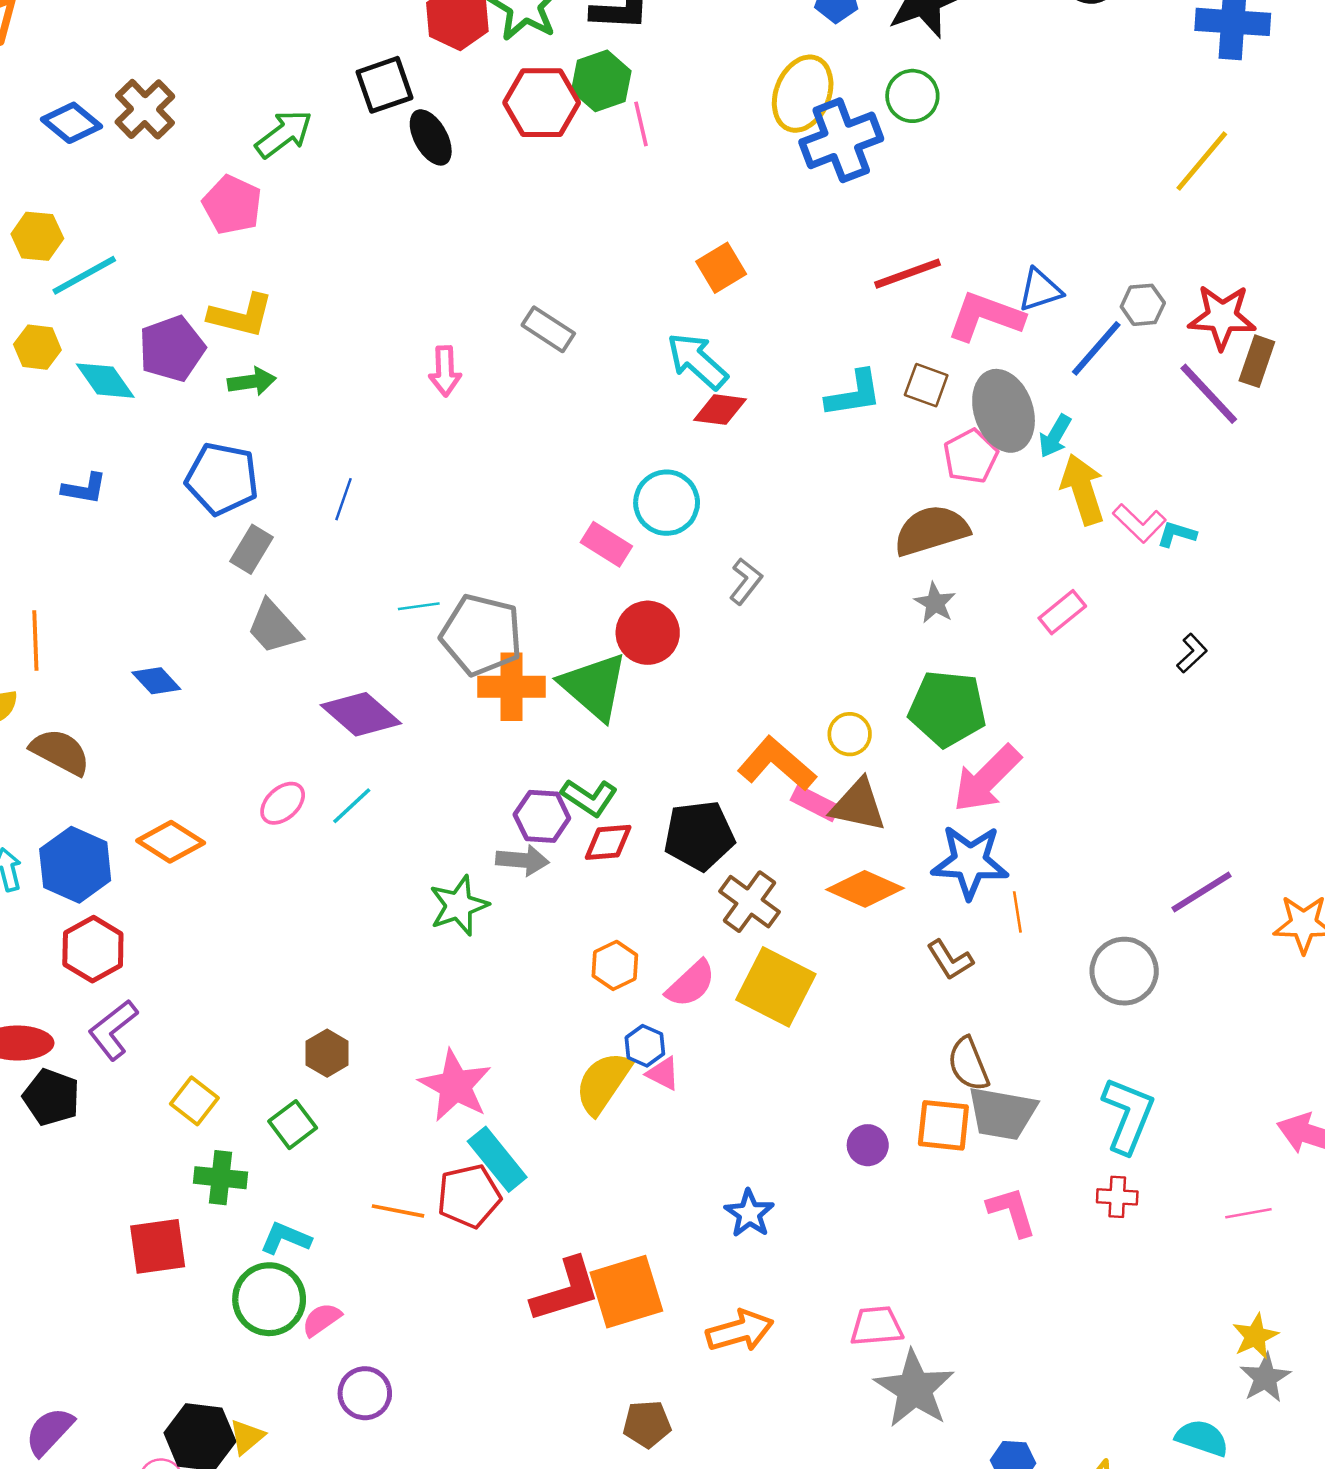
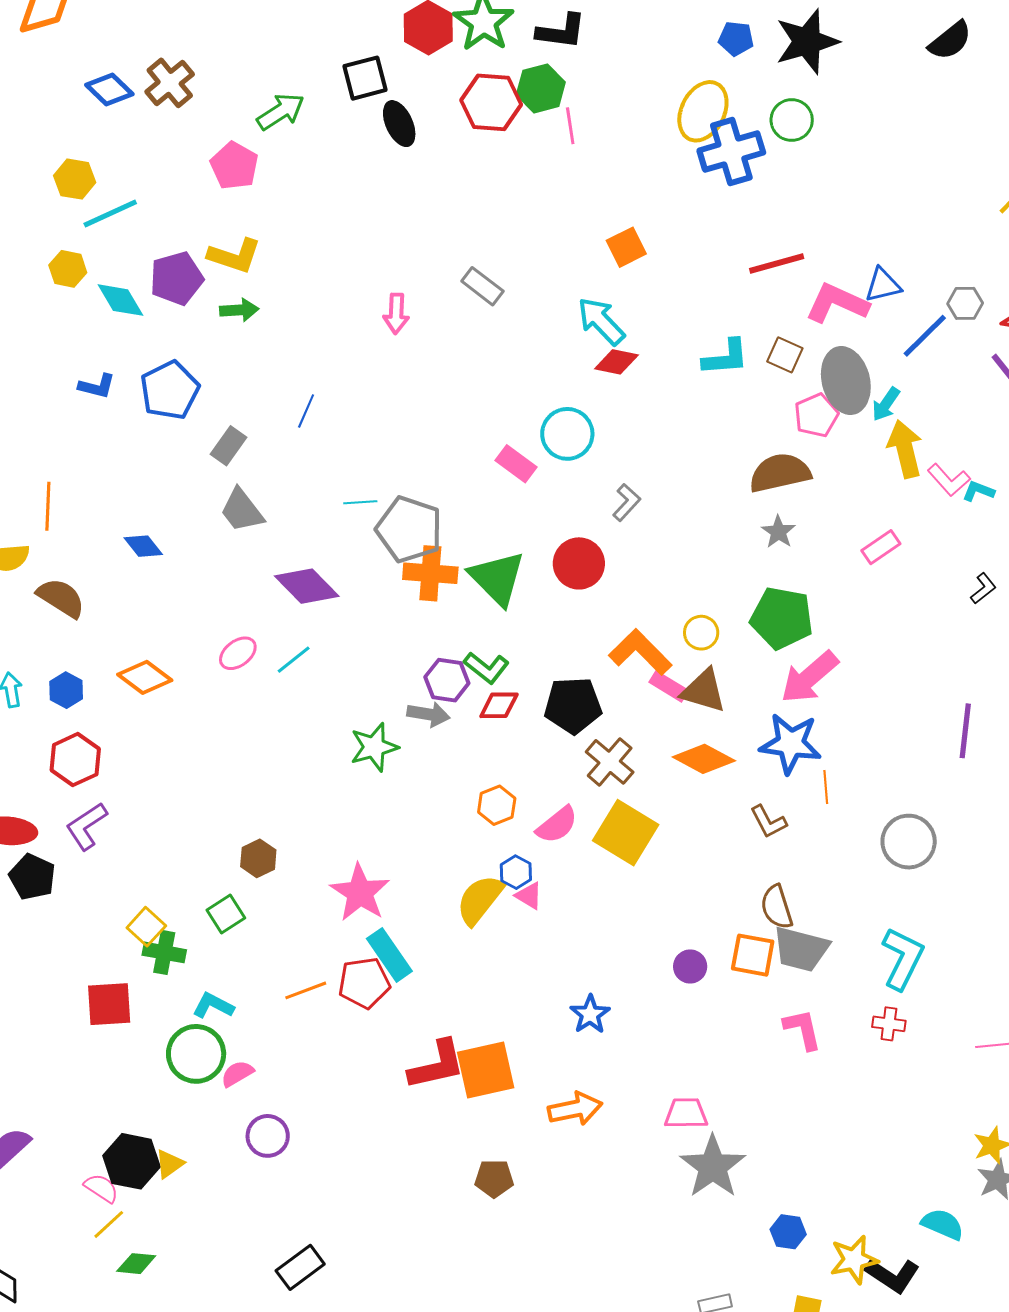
blue pentagon: (222, 479) -> (170, 390), moved, turned 30
red circle: (648, 633) -> (579, 563), moved
blue hexagon: (75, 865) -> (66, 690), size x0.6
purple line: (1201, 892) -> (965, 731), moved, turned -56
yellow square: (194, 1101) -> (146, 927), moved
orange line: (398, 1211) -> (306, 990), turned -36

